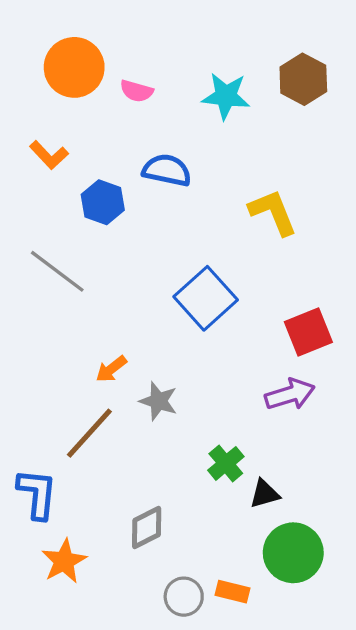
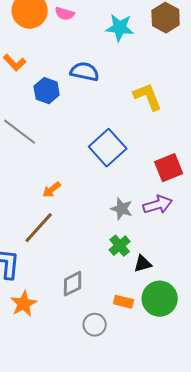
pink semicircle: (137, 91) -> (65, 14), moved
gray star: (158, 401) -> (122, 209), moved
orange rectangle: (233, 592) -> (124, 302), moved

